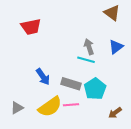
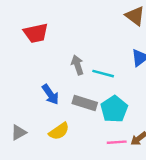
gray arrow: (89, 47) -> (77, 65), moved
pink line: (71, 105) -> (117, 142), moved
yellow semicircle: (50, 107) -> (59, 131), size x0.7

